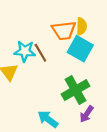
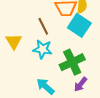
cyan star: (25, 51) -> (43, 49), moved

